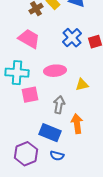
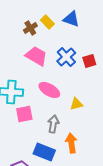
pink trapezoid: (29, 39) -> (36, 56), moved
pink ellipse: (55, 71) -> (49, 90), turned 35

